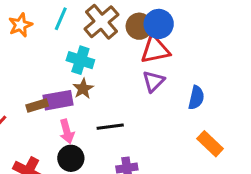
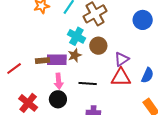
blue circle: (159, 24) -> (143, 20), moved
brown circle: (139, 26) -> (98, 46), moved
red triangle: (155, 50) -> (121, 77), moved

